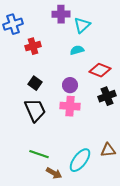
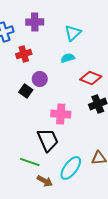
purple cross: (61, 14) -> (35, 22), moved
purple circle: (70, 85) -> (40, 79), moved
black trapezoid: (35, 110) -> (48, 140), moved

